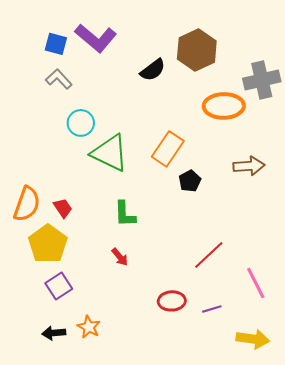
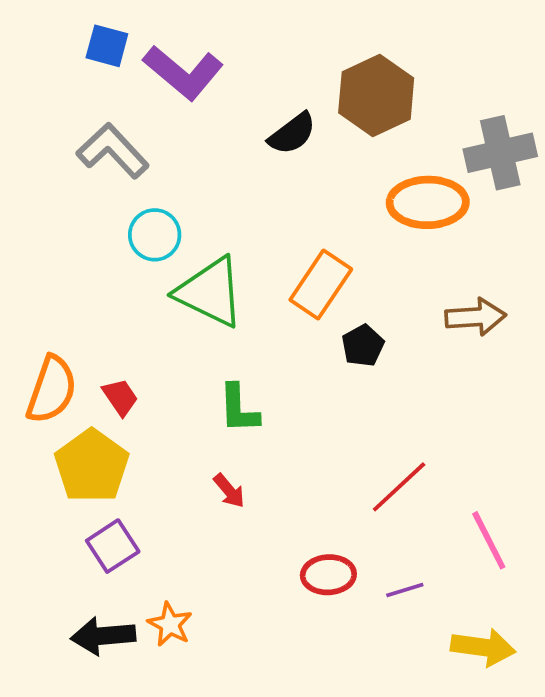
blue square: (56, 44) -> (107, 46), moved
gray L-shape: (59, 79) -> (113, 151), size x1.4
black arrow: (54, 333) -> (103, 636), size x1.4

